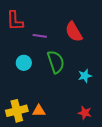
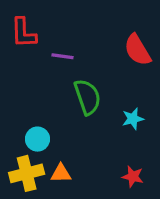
red semicircle: (74, 32) -> (137, 50), moved
cyan circle: (24, 63) -> (37, 139), moved

